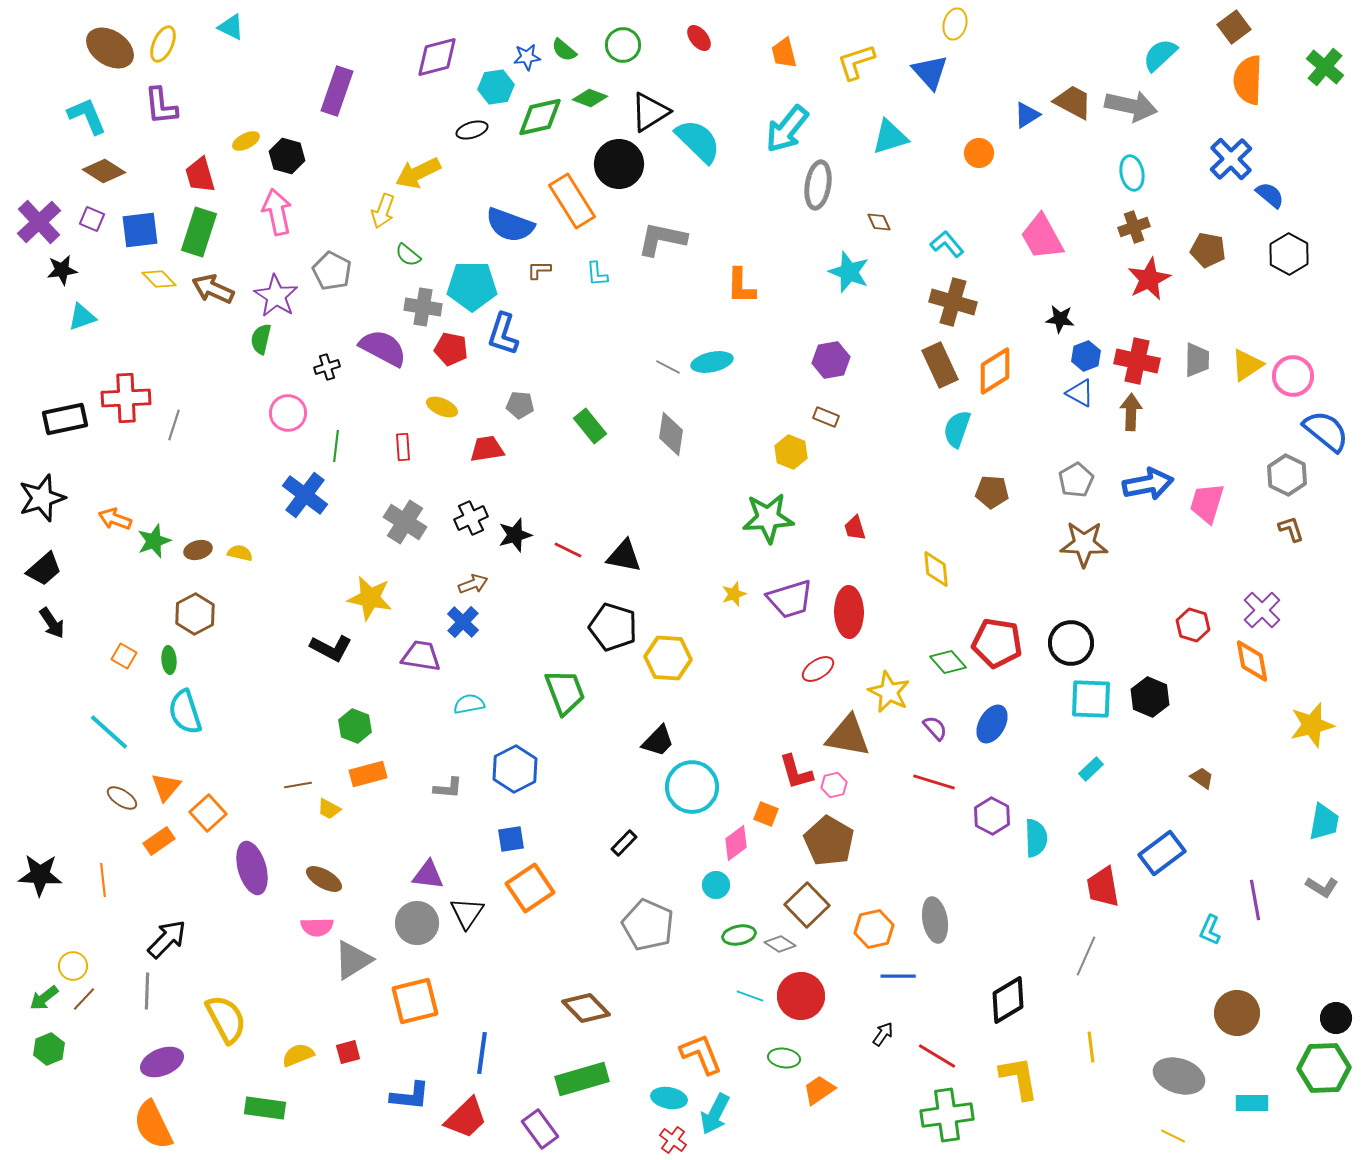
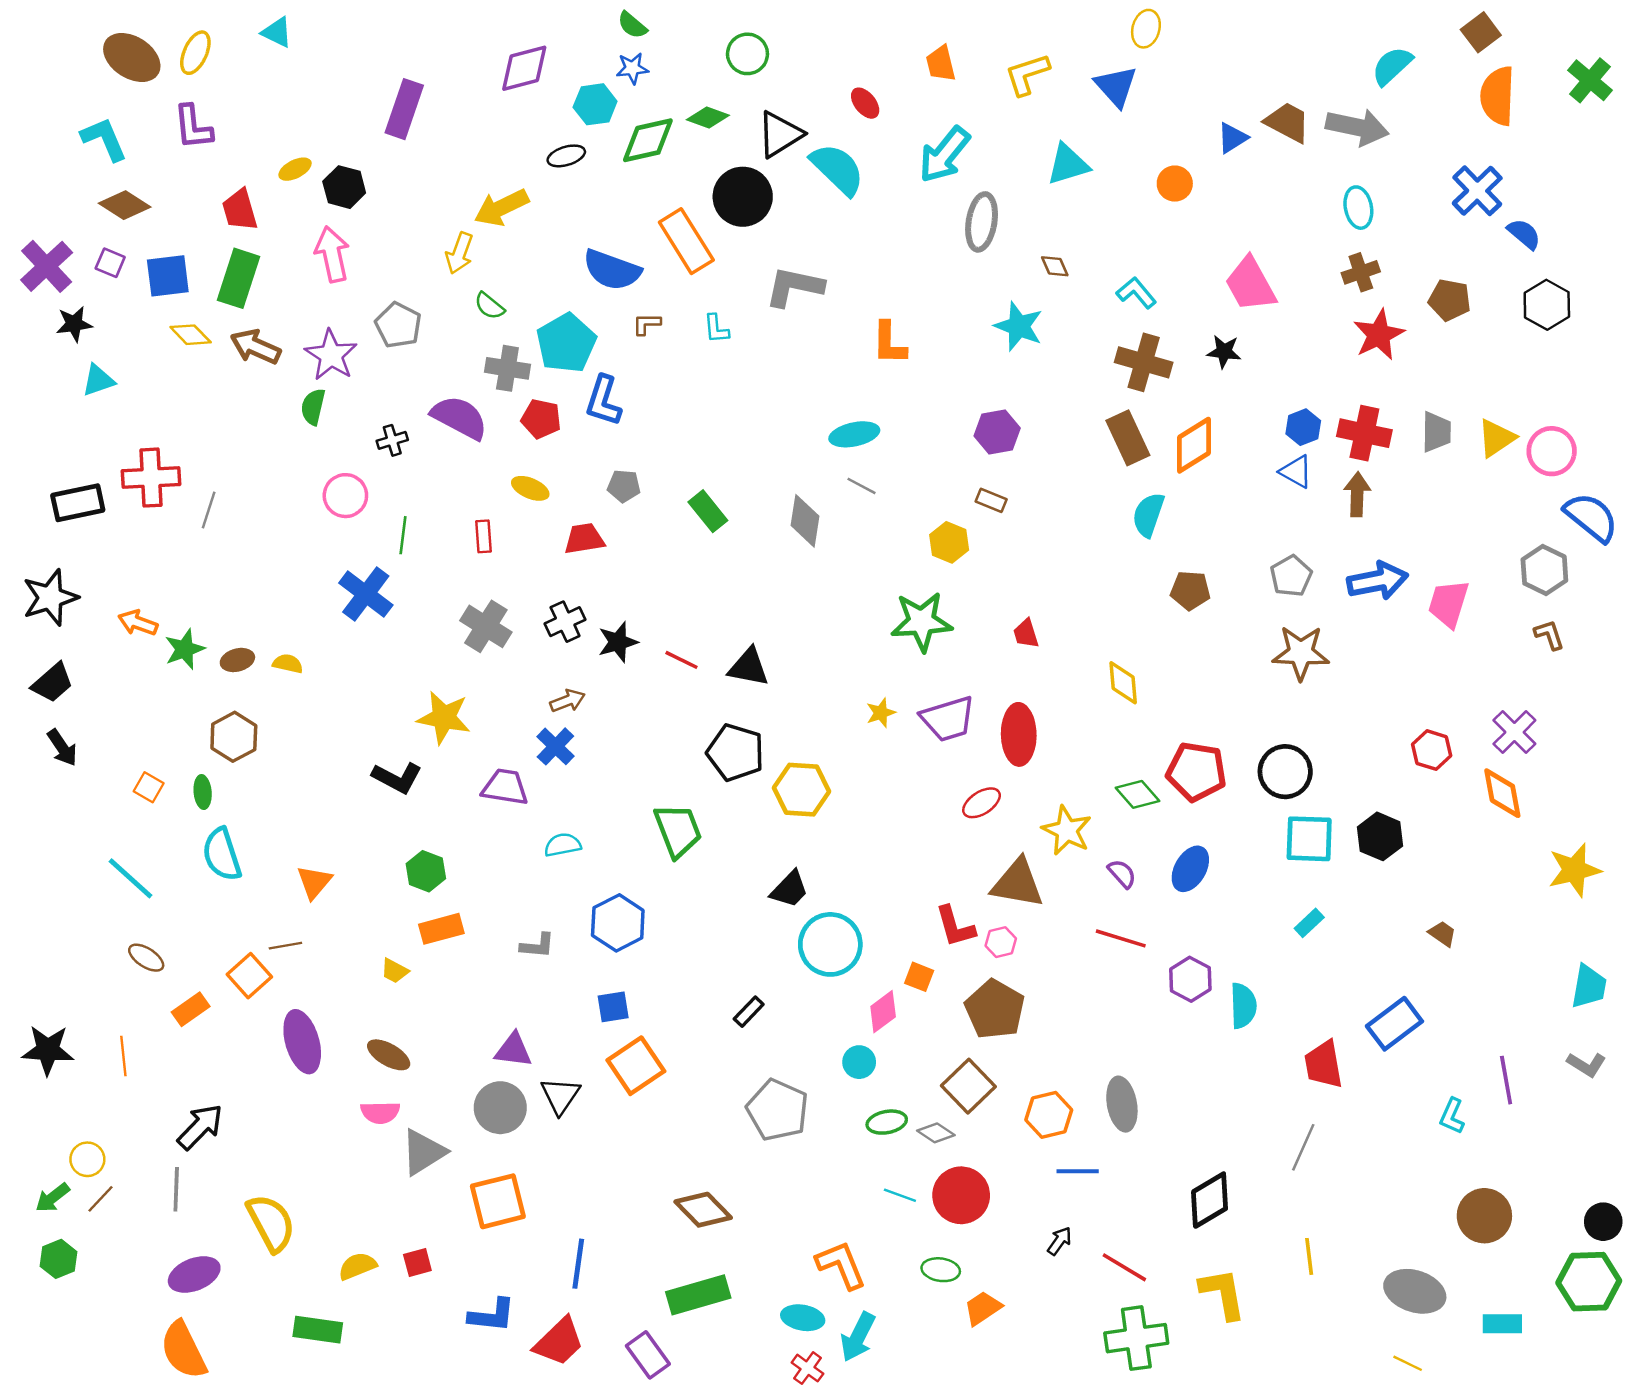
red ellipse: (699, 38) -> (865, 103), moved
green semicircle: (564, 50) -> (632, 25), moved
cyan pentagon: (472, 286) -> (566, 343), turned -30
black star: (1060, 319) -> (1224, 352), moved
gray line: (668, 367) -> (862, 486), moved
brown line: (298, 785) -> (285, 946), moved
orange triangle: (166, 787) -> (314, 882), moved

